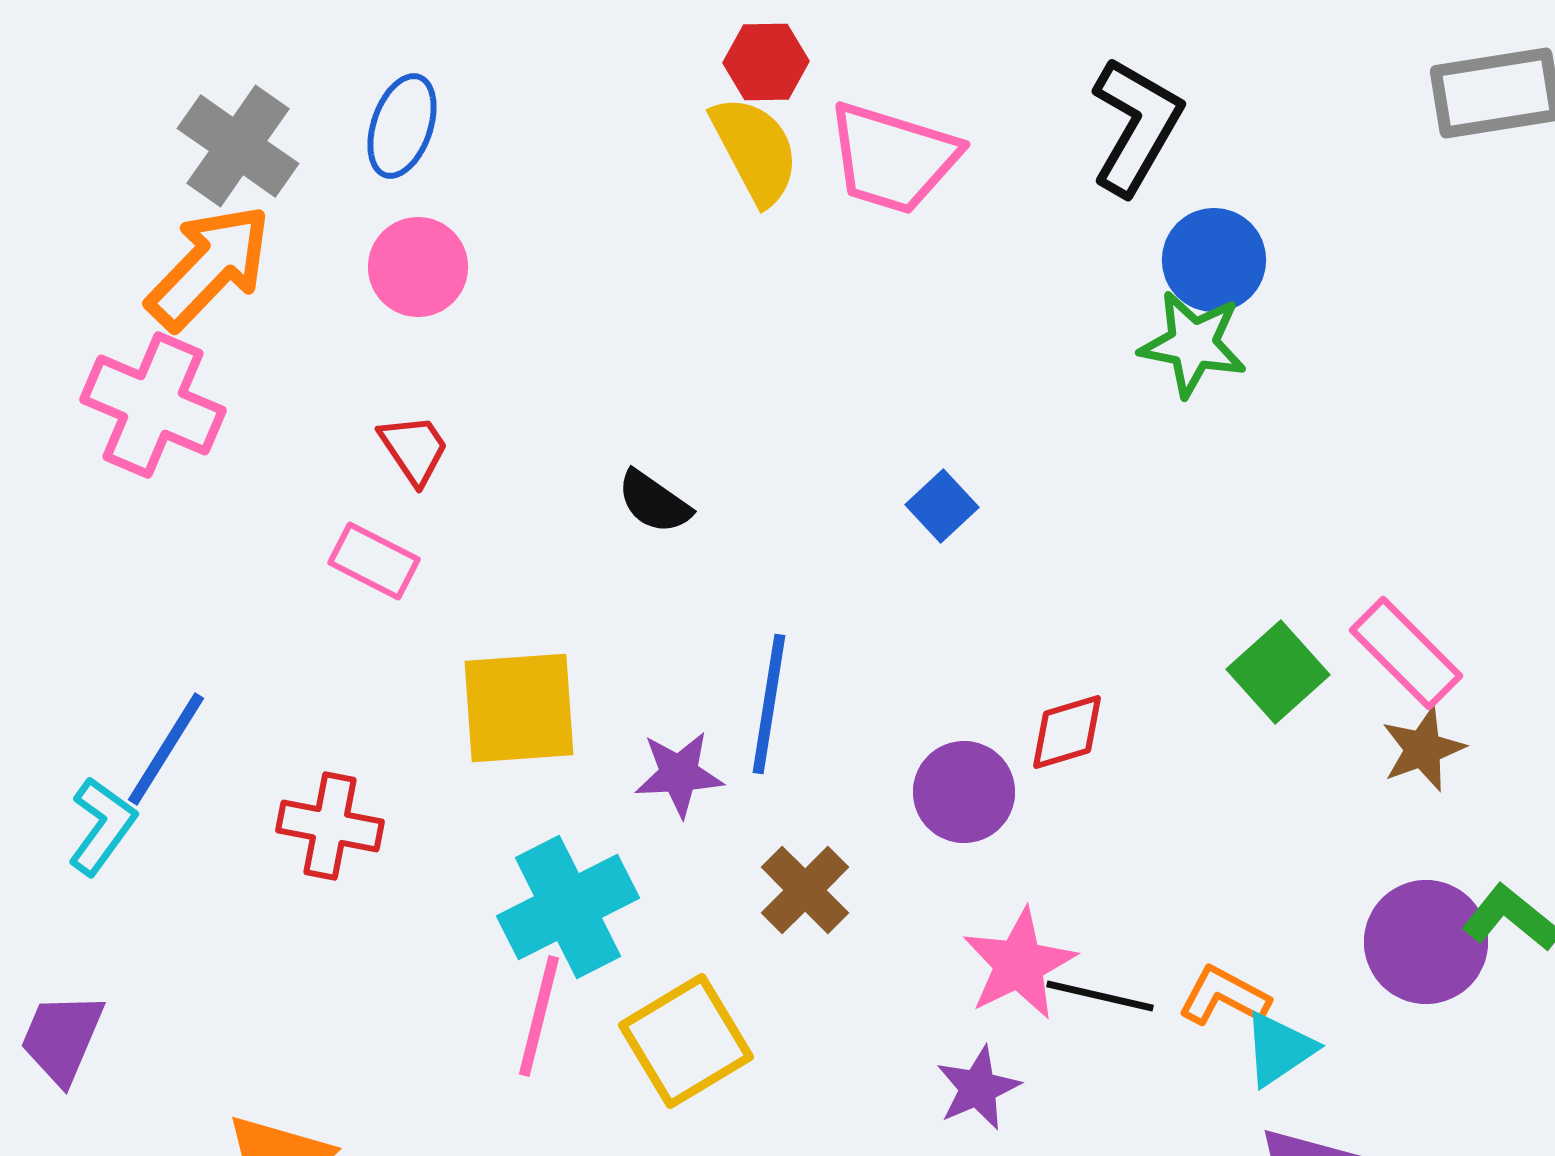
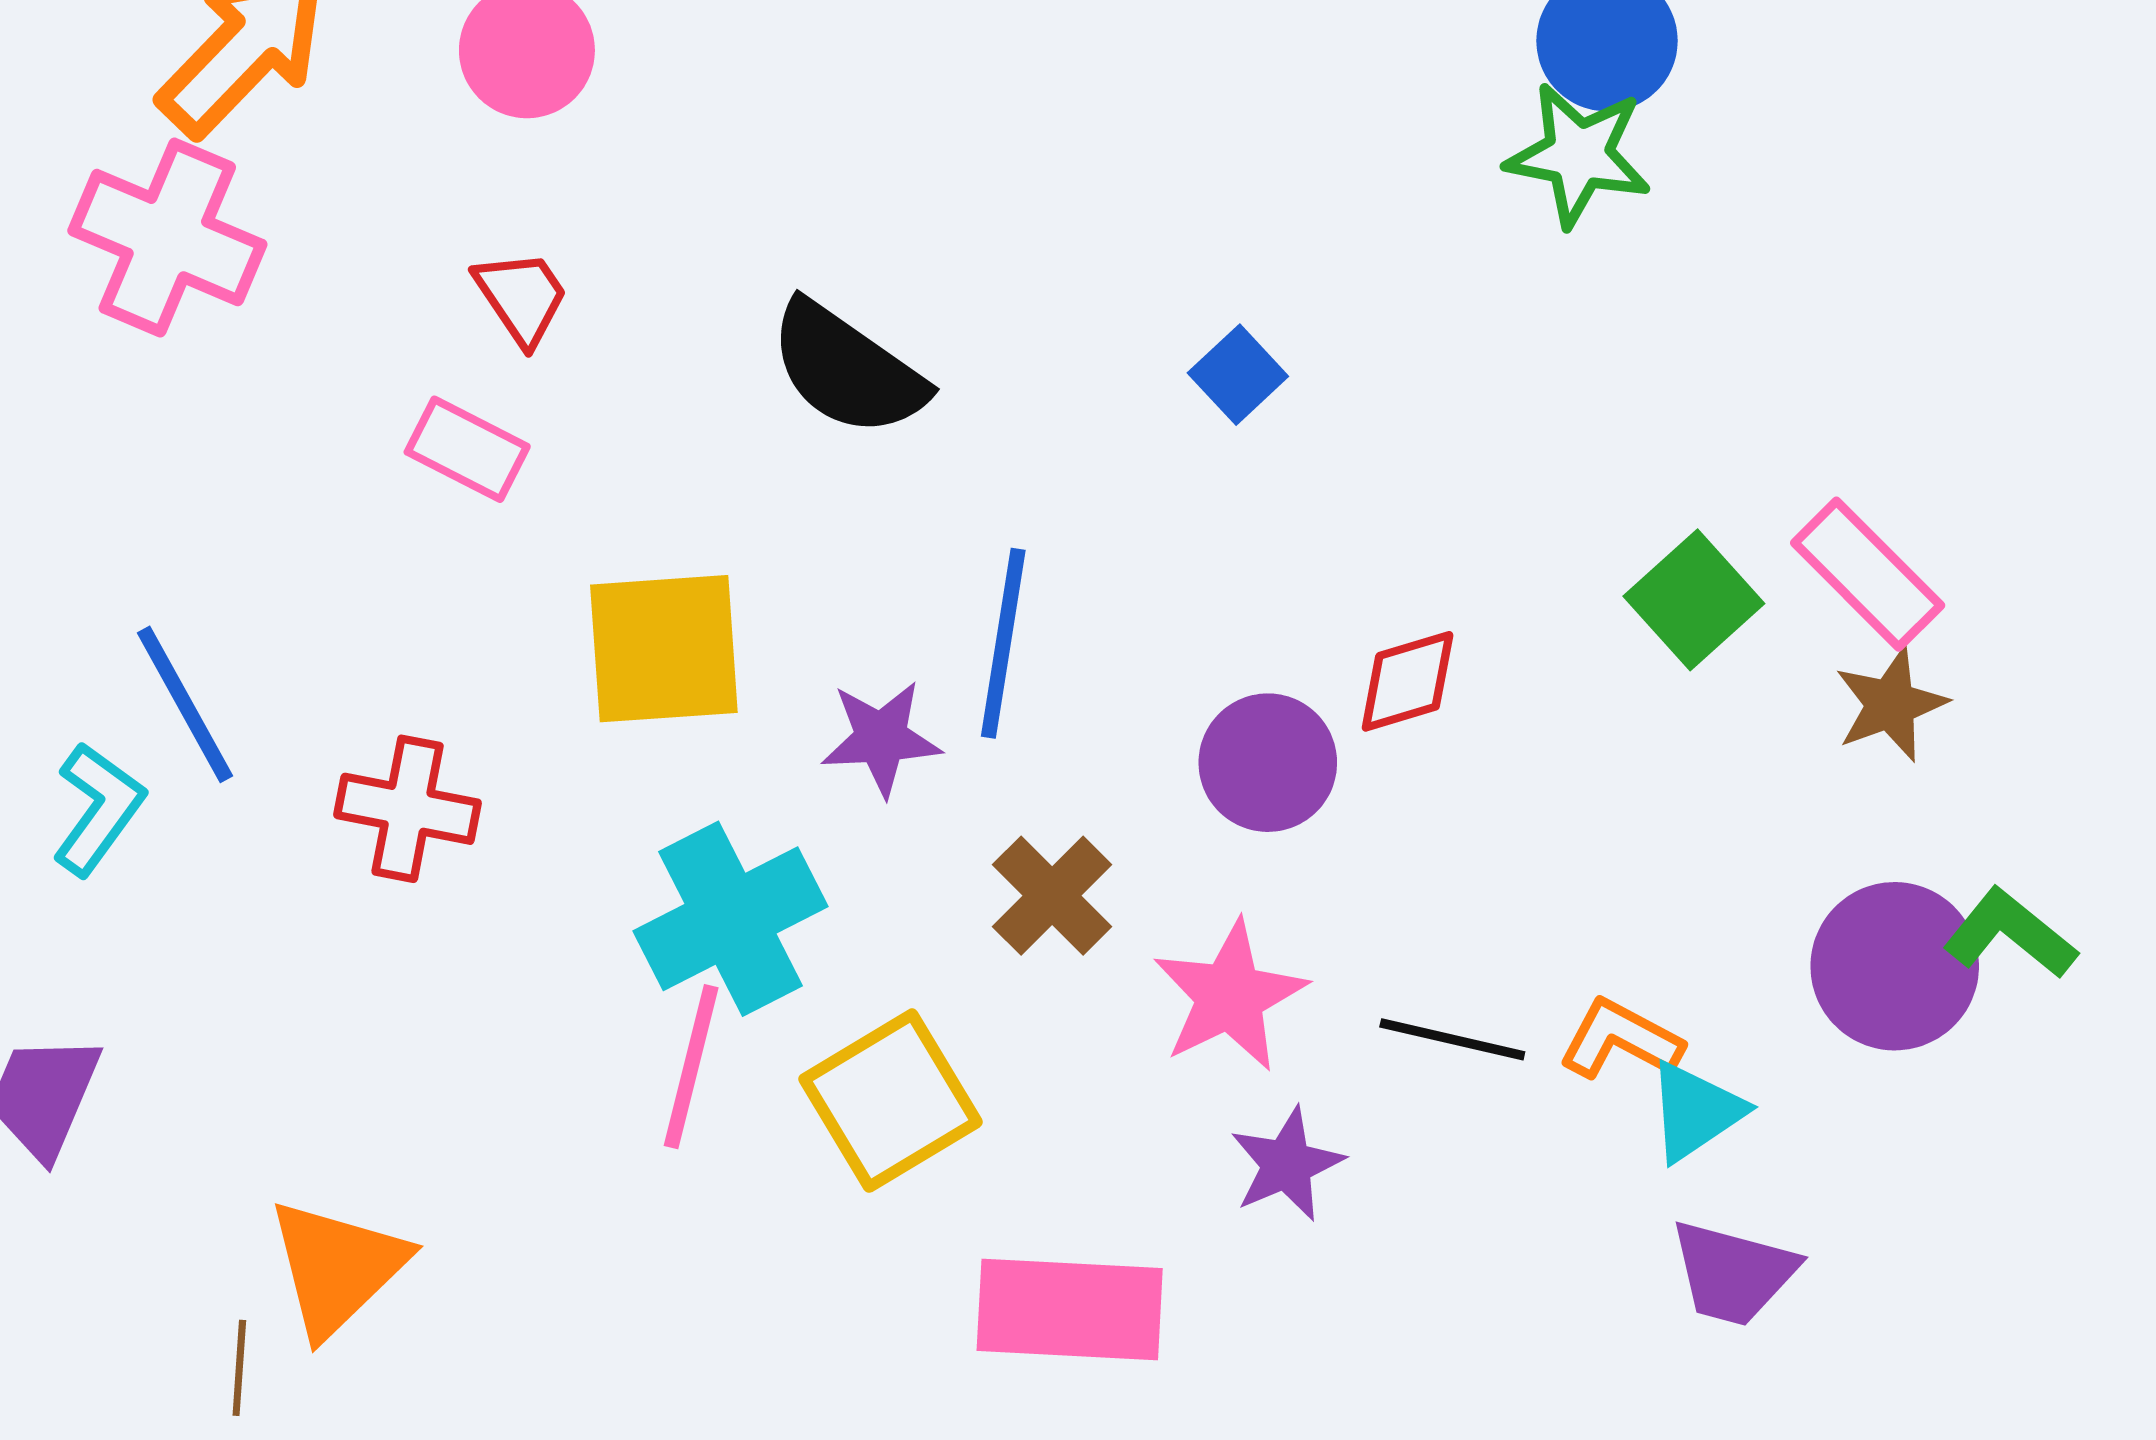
black semicircle: (654, 502) -> (847, 369), size x1.6
blue line: (166, 749) -> (185, 704), turned -61
pink star: (1019, 964) -> (1230, 996), moved

